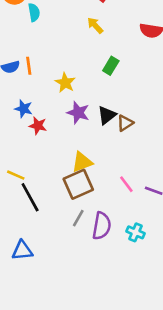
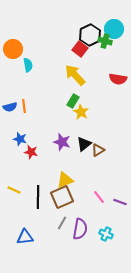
yellow arrow: (95, 25) -> (75, 75), size x1.6
green rectangle: (111, 66) -> (73, 101), moved
yellow star: (65, 83) -> (81, 112), moved
black line: (30, 197) -> (38, 197), moved, turned 30
blue triangle: (22, 251) -> (25, 237), moved

